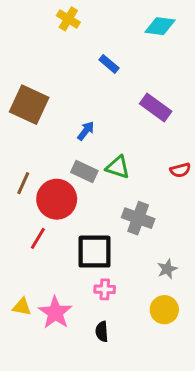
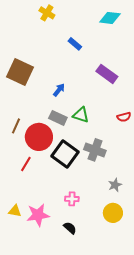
black square: (95, 252) -> (65, 154), moved, turned 36
pink star: (55, 313) -> (38, 215), turned 30
black semicircle: (102, 332) -> (70, 228), turned 136

